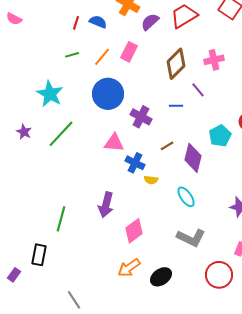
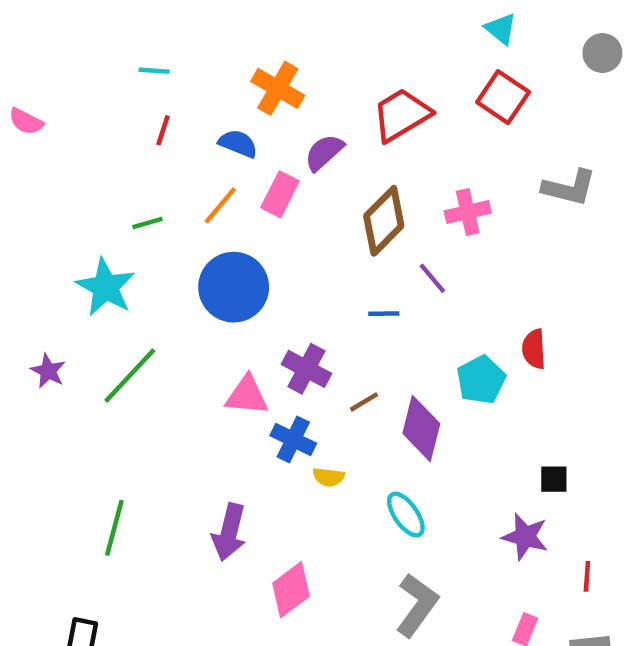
blue semicircle: (98, 22) -> (238, 144), moved
purple semicircle: (150, 22) -> (324, 152), moved
green line: (72, 55) -> (147, 223), moved
purple cross: (141, 117) -> (306, 369), moved
green line: (61, 219) -> (114, 528), moved
gray L-shape: (191, 238) -> (417, 605), turned -80

